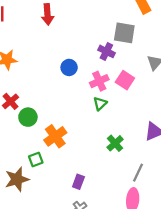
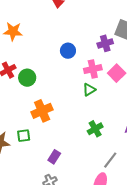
purple cross: (106, 51) -> (105, 43), turned 35
green circle: (28, 117) -> (27, 78), moved
green square: (36, 159) -> (24, 136), moved

